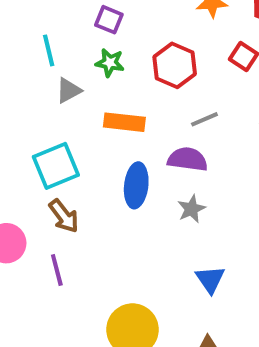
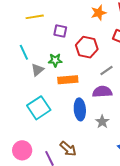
purple square: (109, 20) -> (60, 31), moved
green star: (110, 63) -> (55, 60), moved
gray star: (191, 209) -> (102, 122), moved
brown arrow: (64, 216) -> (68, 149), moved

